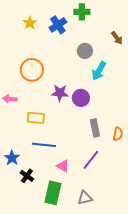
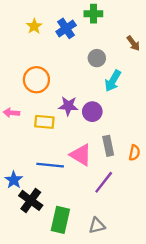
yellow rectangle: (36, 118) -> (44, 122), moved
pink triangle: (63, 166) -> (81, 155), moved, size x1.5
black cross: (27, 176) -> (31, 200), size x1.5

